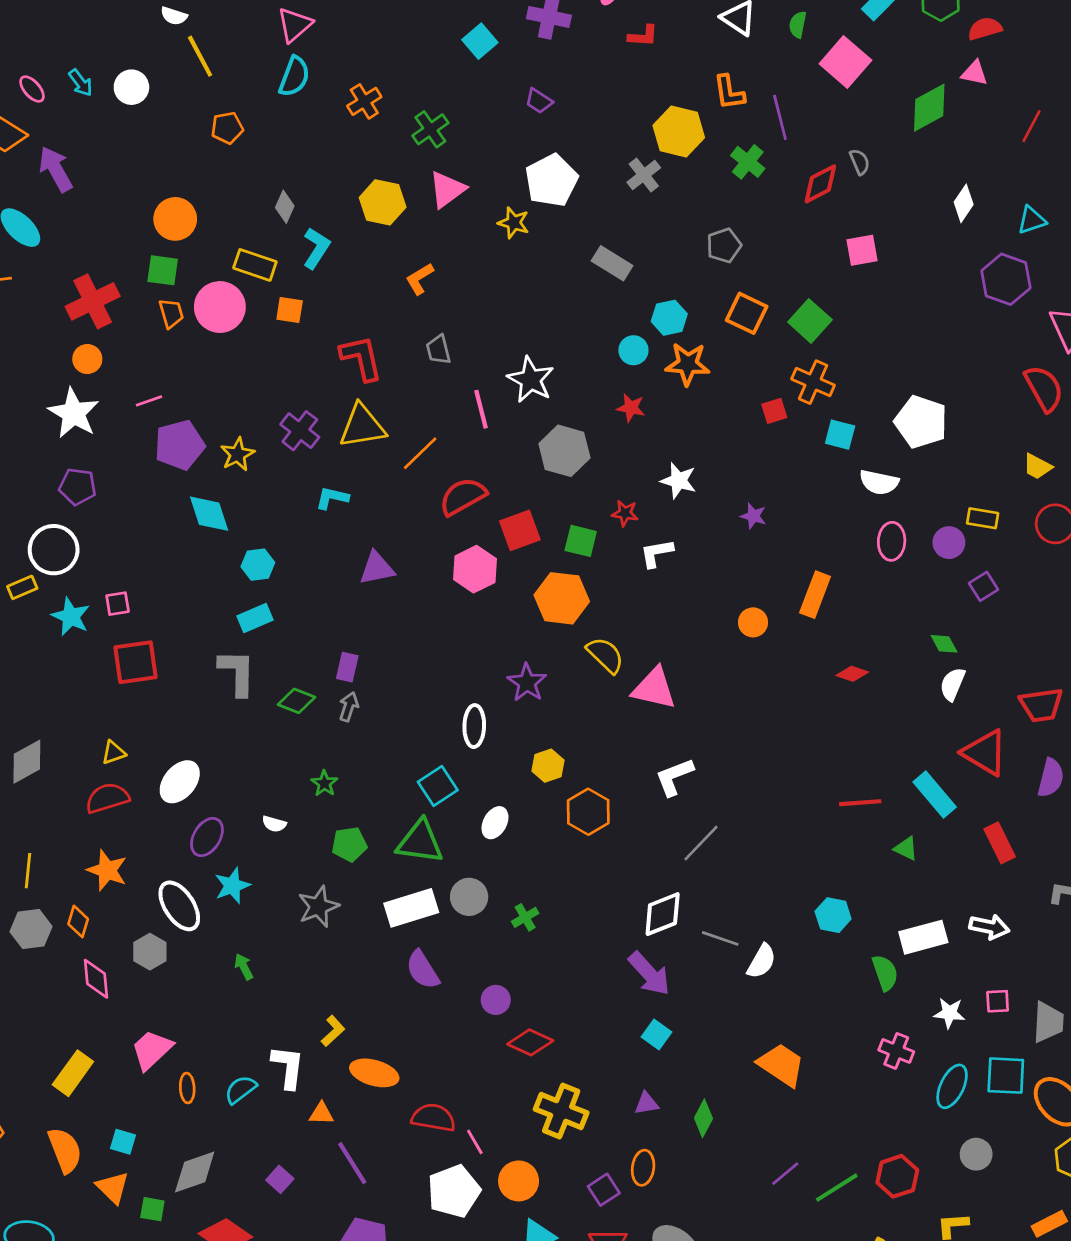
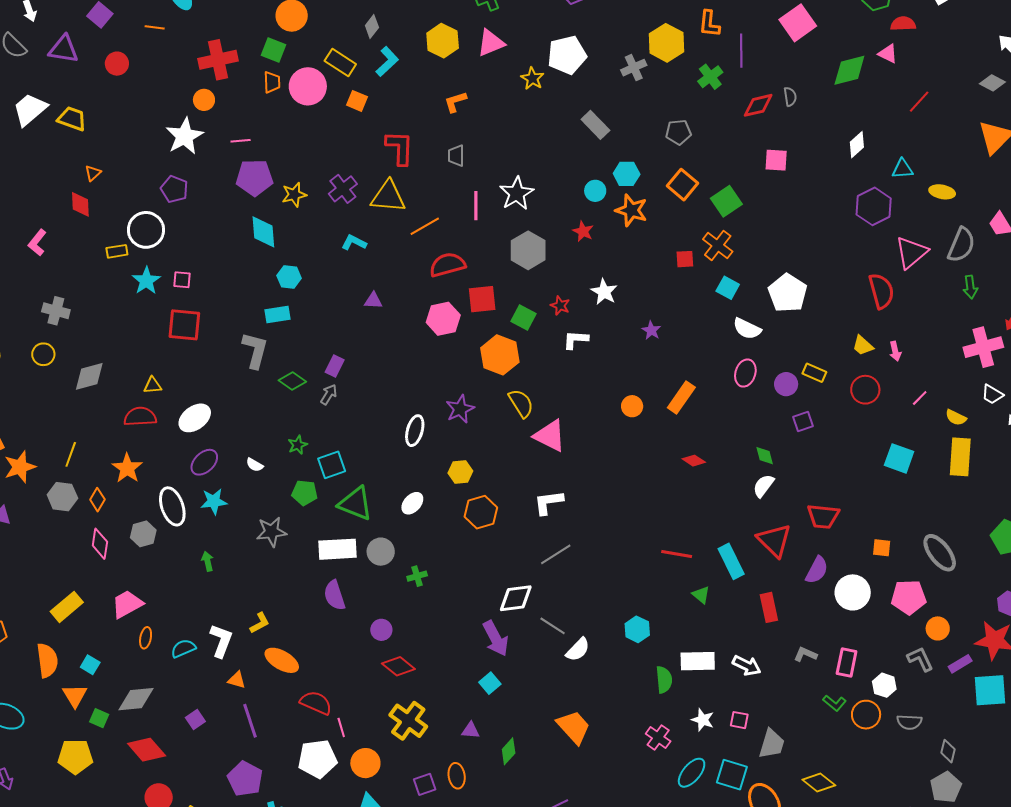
purple triangle: (377, 568) -> (373, 301), size x0.7
cyan square: (438, 786) -> (332, 465), moved
orange ellipse: (643, 1168) -> (457, 776), turned -30

